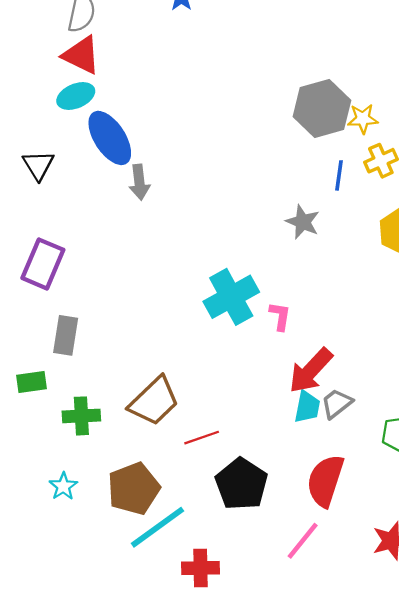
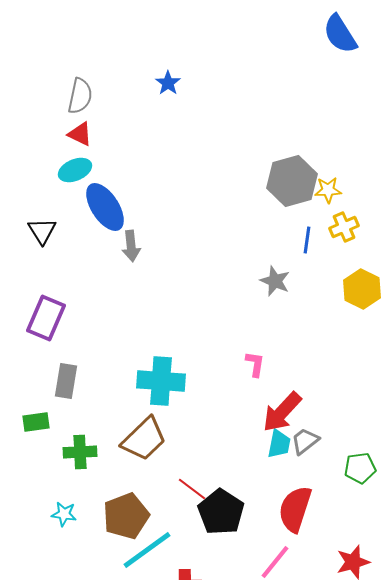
red triangle: (81, 55) -> (80, 134), size x0.7
cyan cross: (231, 297) -> (161, 381), moved, turned 33
red line: (202, 438) -> (192, 489), moved, turned 56
cyan star: (63, 486) -> (64, 514), turned -30

